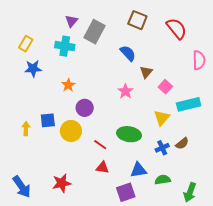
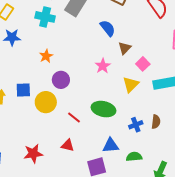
yellow triangle: (162, 118) -> (131, 84), moved
brown semicircle: (182, 143) -> (156, 122), turned -48
red triangle: (102, 168) -> (68, 145), moved

